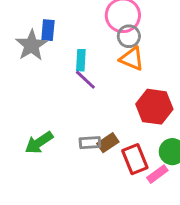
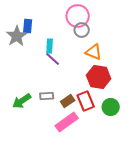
orange triangle: (132, 59) -> (94, 52), moved
gray rectangle: (90, 143) -> (47, 96), moved
red rectangle: (135, 159) -> (86, 101), moved
pink rectangle: (157, 174) -> (67, 122), moved, size x1.6

